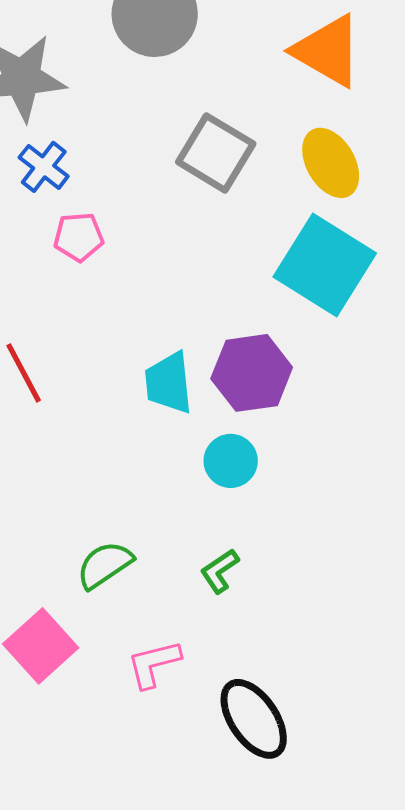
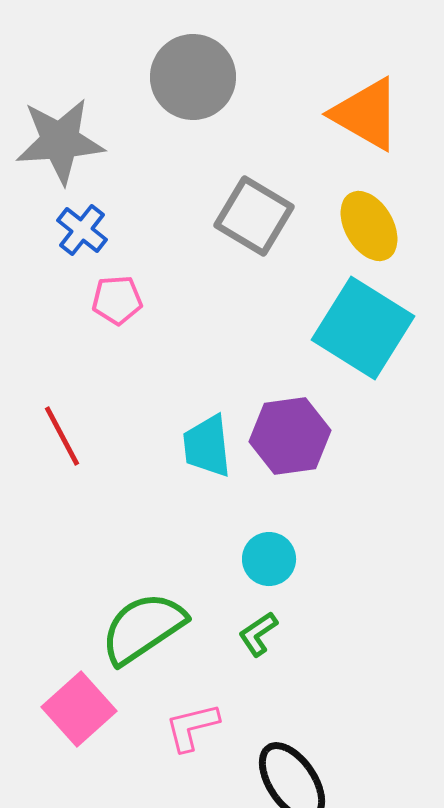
cyan circle: (231, 461) -> (269, 559), moved
green semicircle: (105, 565) -> (143, 628), size x1.5

